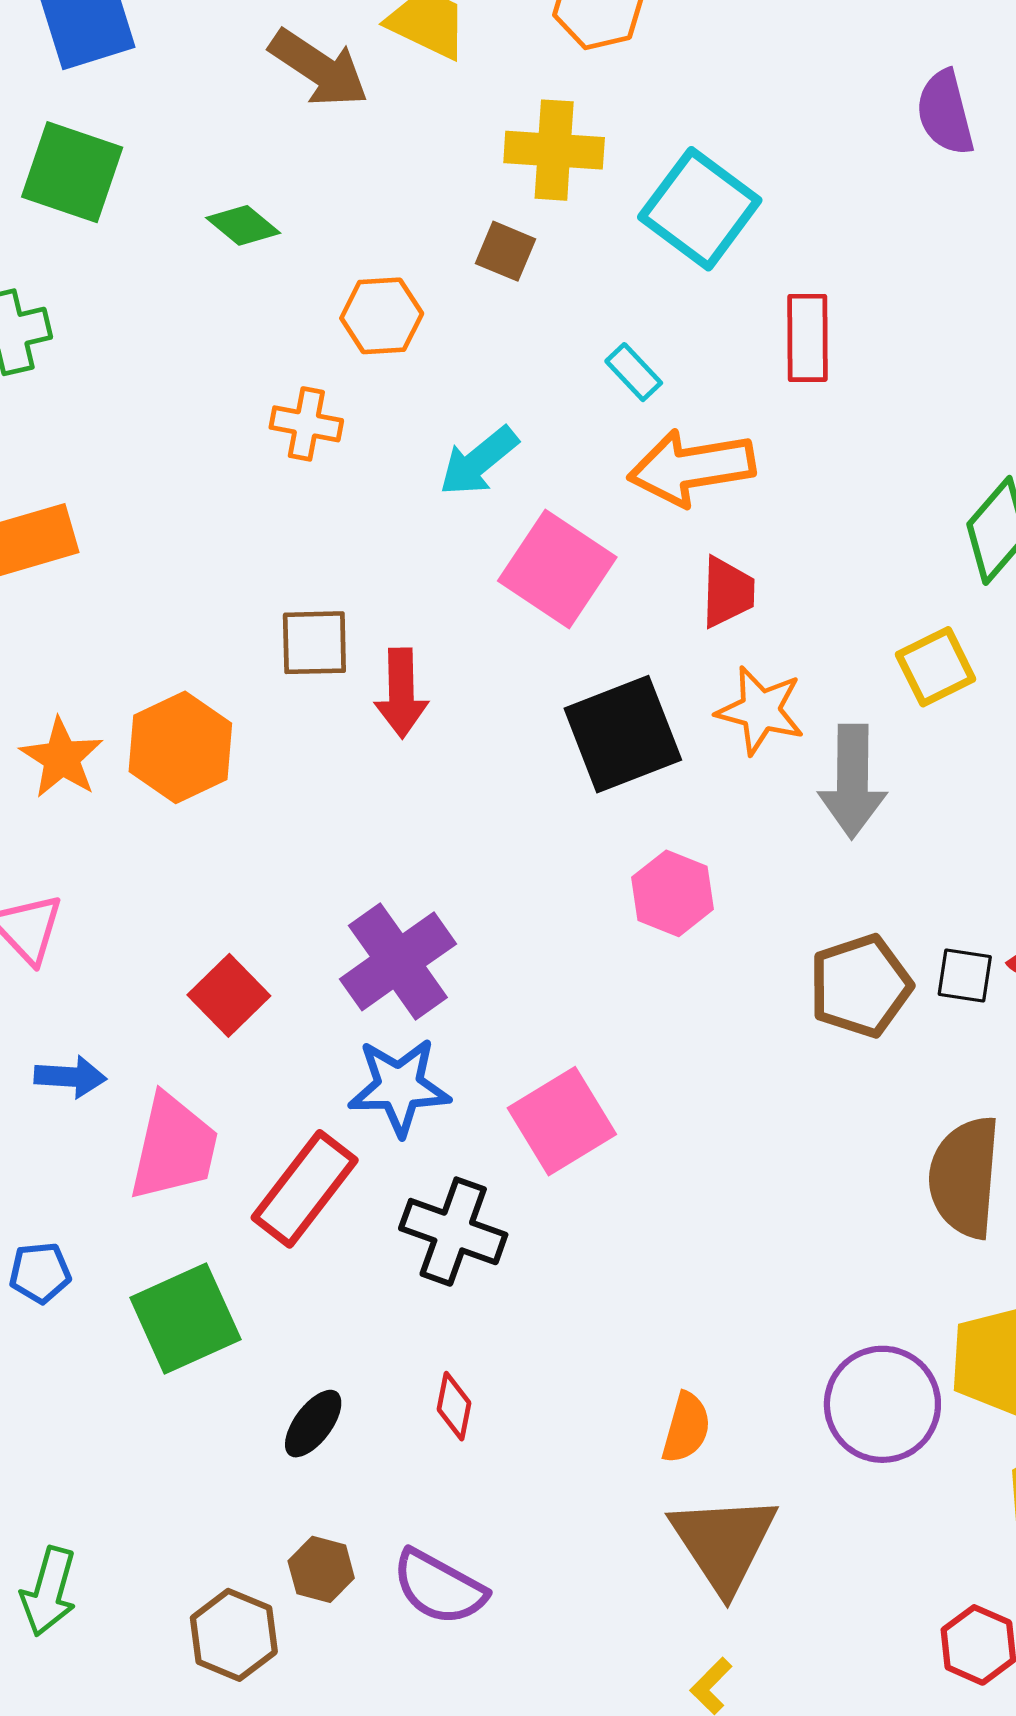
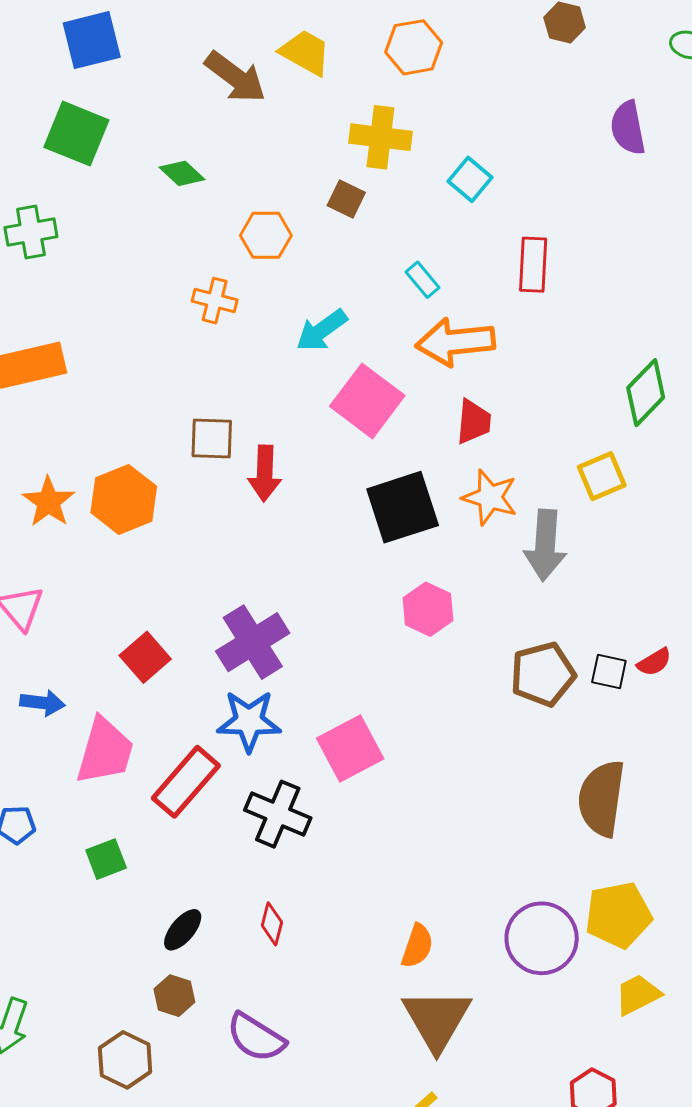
cyan square: (700, 209) -> (470, 179), size x0.6
green square: (185, 1319) -> (106, 859), size x0.6
brown hexagon: (321, 1569) -> (174, 996), moved

